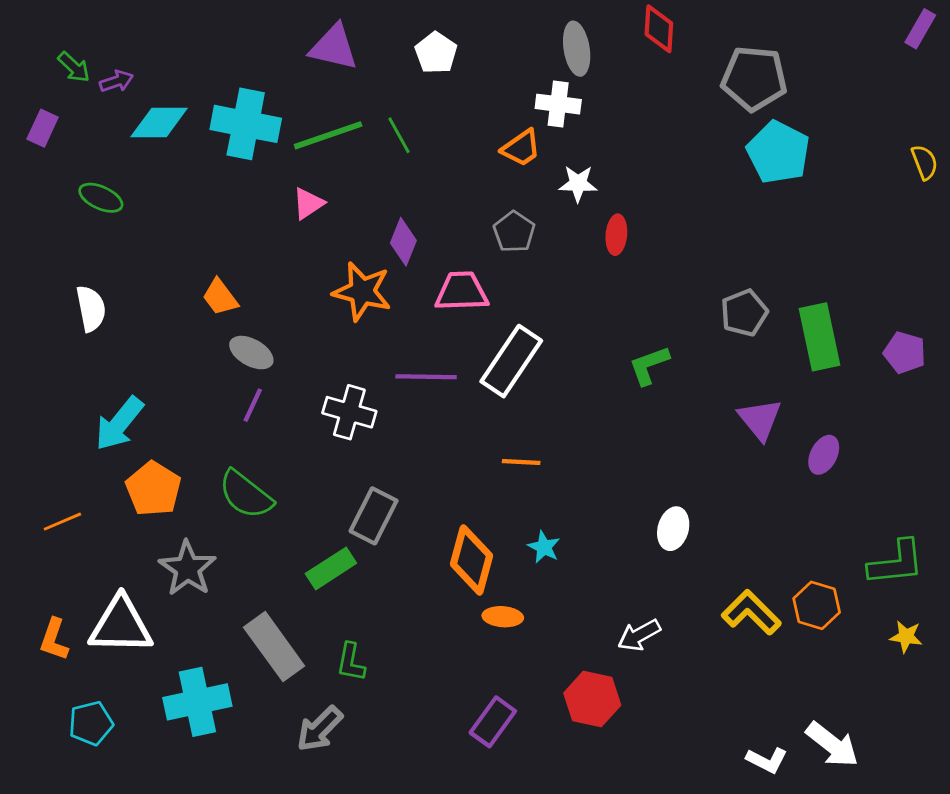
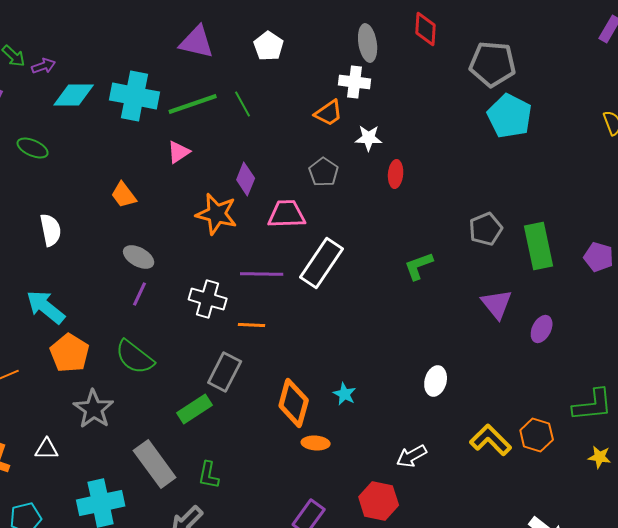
orange trapezoid: (220, 297) -> (124, 195), moved
white semicircle: (91, 309) -> (51, 230), moved
cyan arrow: (119, 424) -> (46, 307), turned 90
orange line: (521, 462) -> (252, 325), moved
white triangle: (121, 625) -> (47, 449), size x0.5

